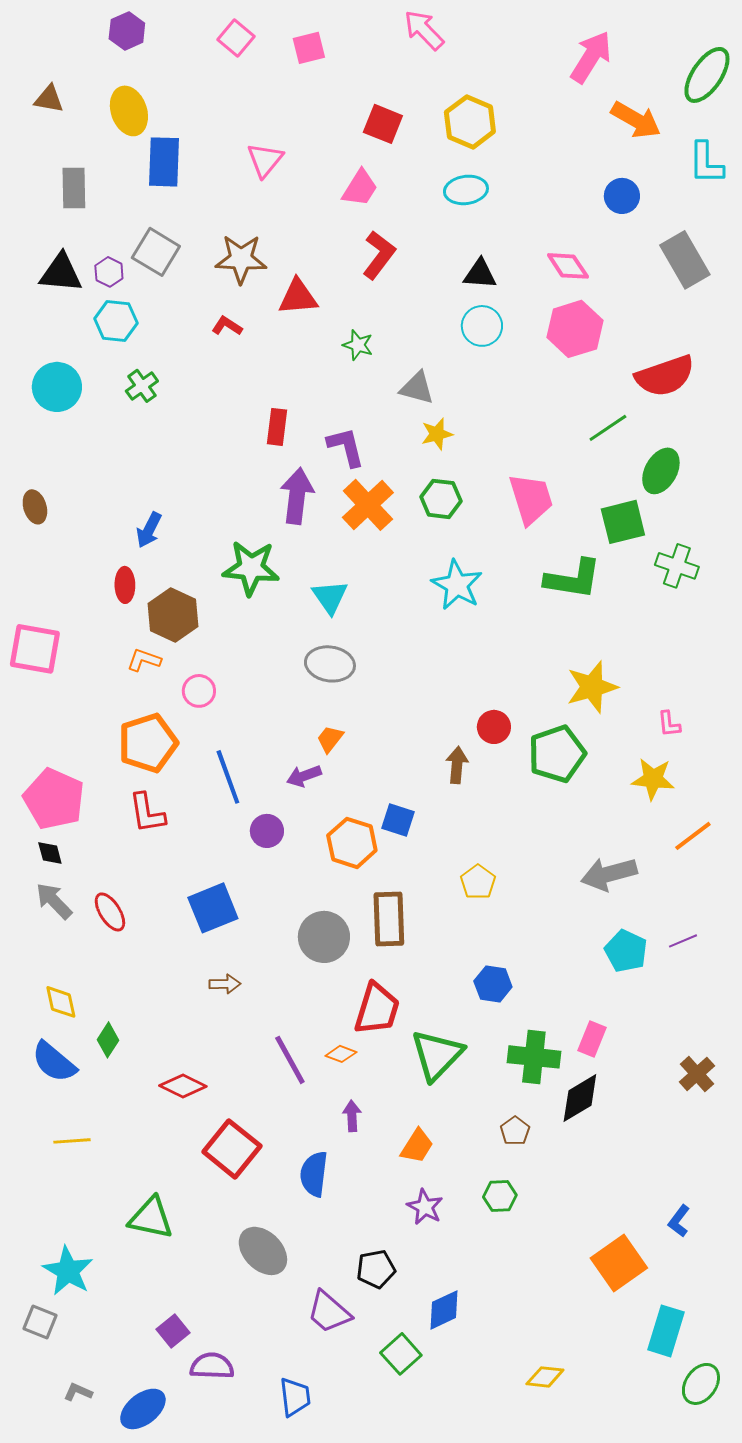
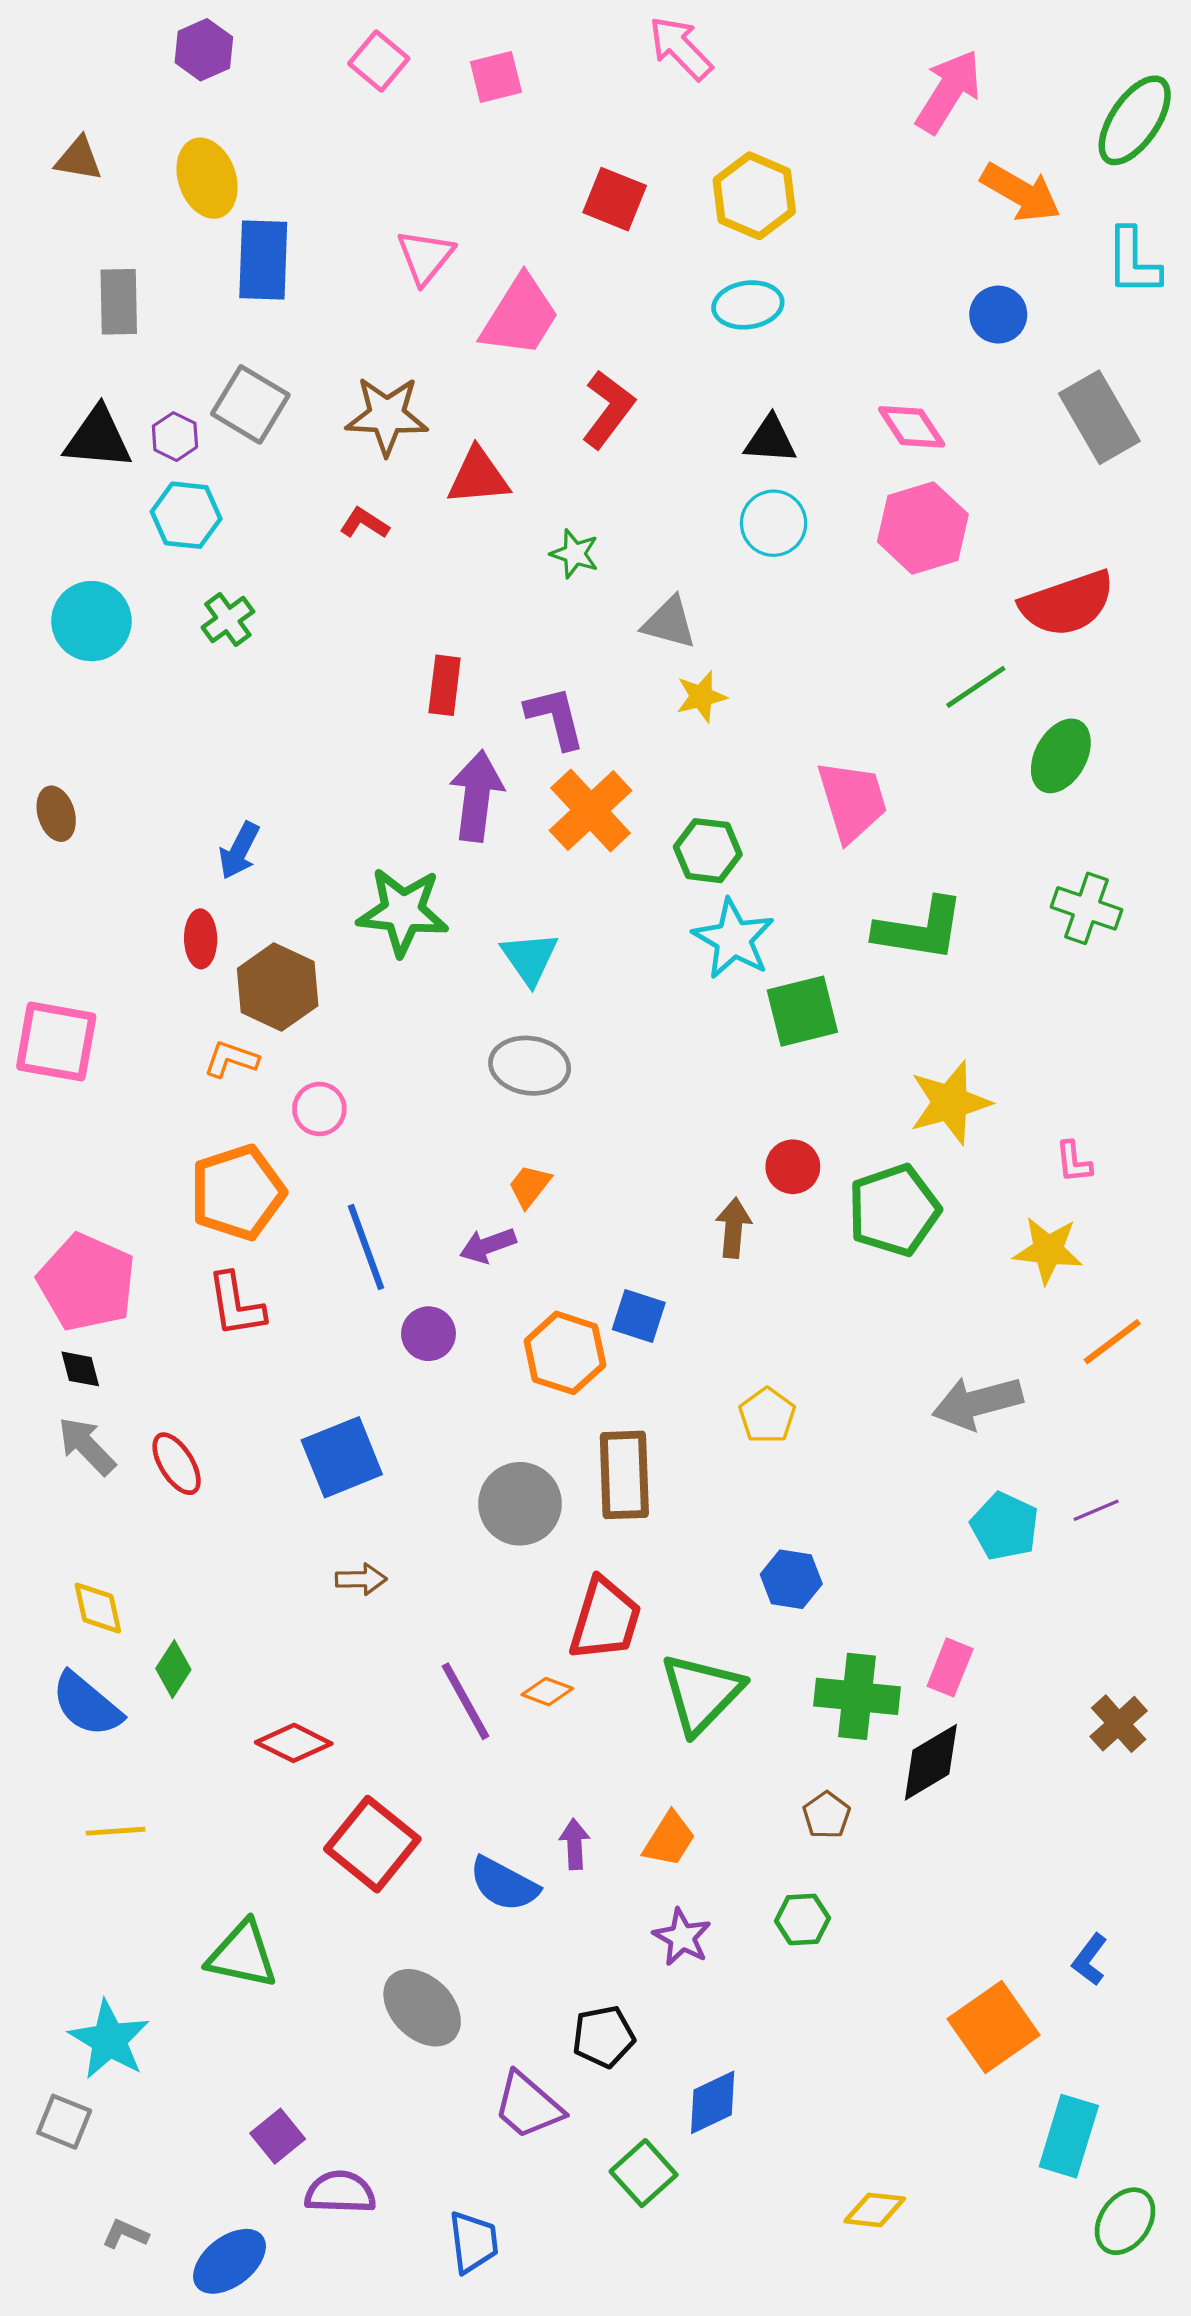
pink trapezoid: (360, 188) -> (520, 316), moved, size x1.4
green hexagon: (441, 499) -> (708, 851), moved
green square: (623, 522) -> (802, 1011), moved
purple arrow: (352, 1116) -> (575, 1844), moved
blue semicircle: (314, 1174) -> (504, 1884), turned -69

